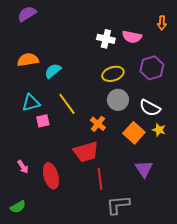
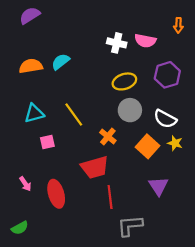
cyan semicircle: (53, 71) -> (61, 62), moved
pink square: (43, 121) -> (47, 142), moved

